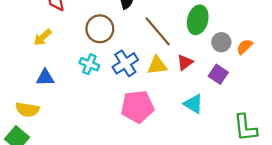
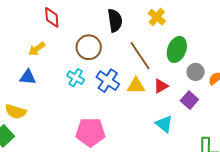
blue cross: (125, 63) -> (108, 81), turned -30
blue triangle: (45, 78) -> (28, 77), moved
pink pentagon: (137, 107) -> (90, 132), moved

